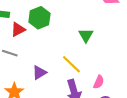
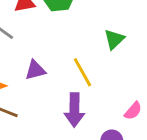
pink semicircle: (99, 82) -> (133, 111), moved

